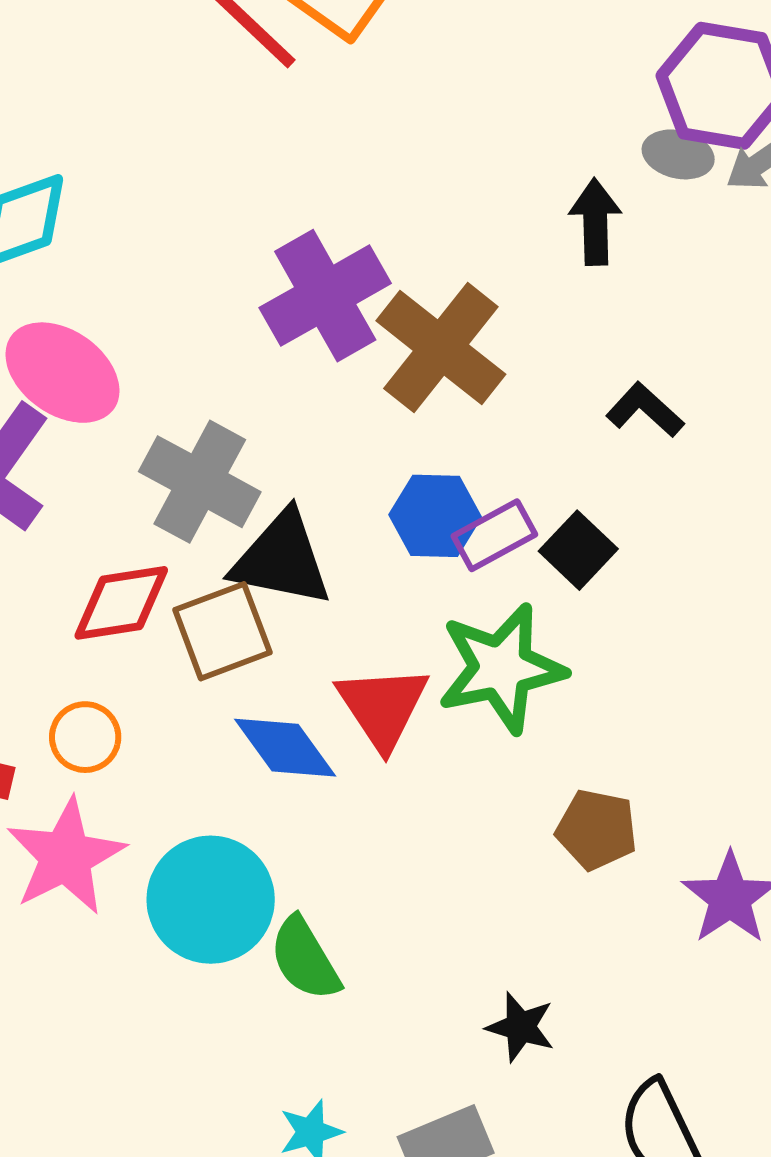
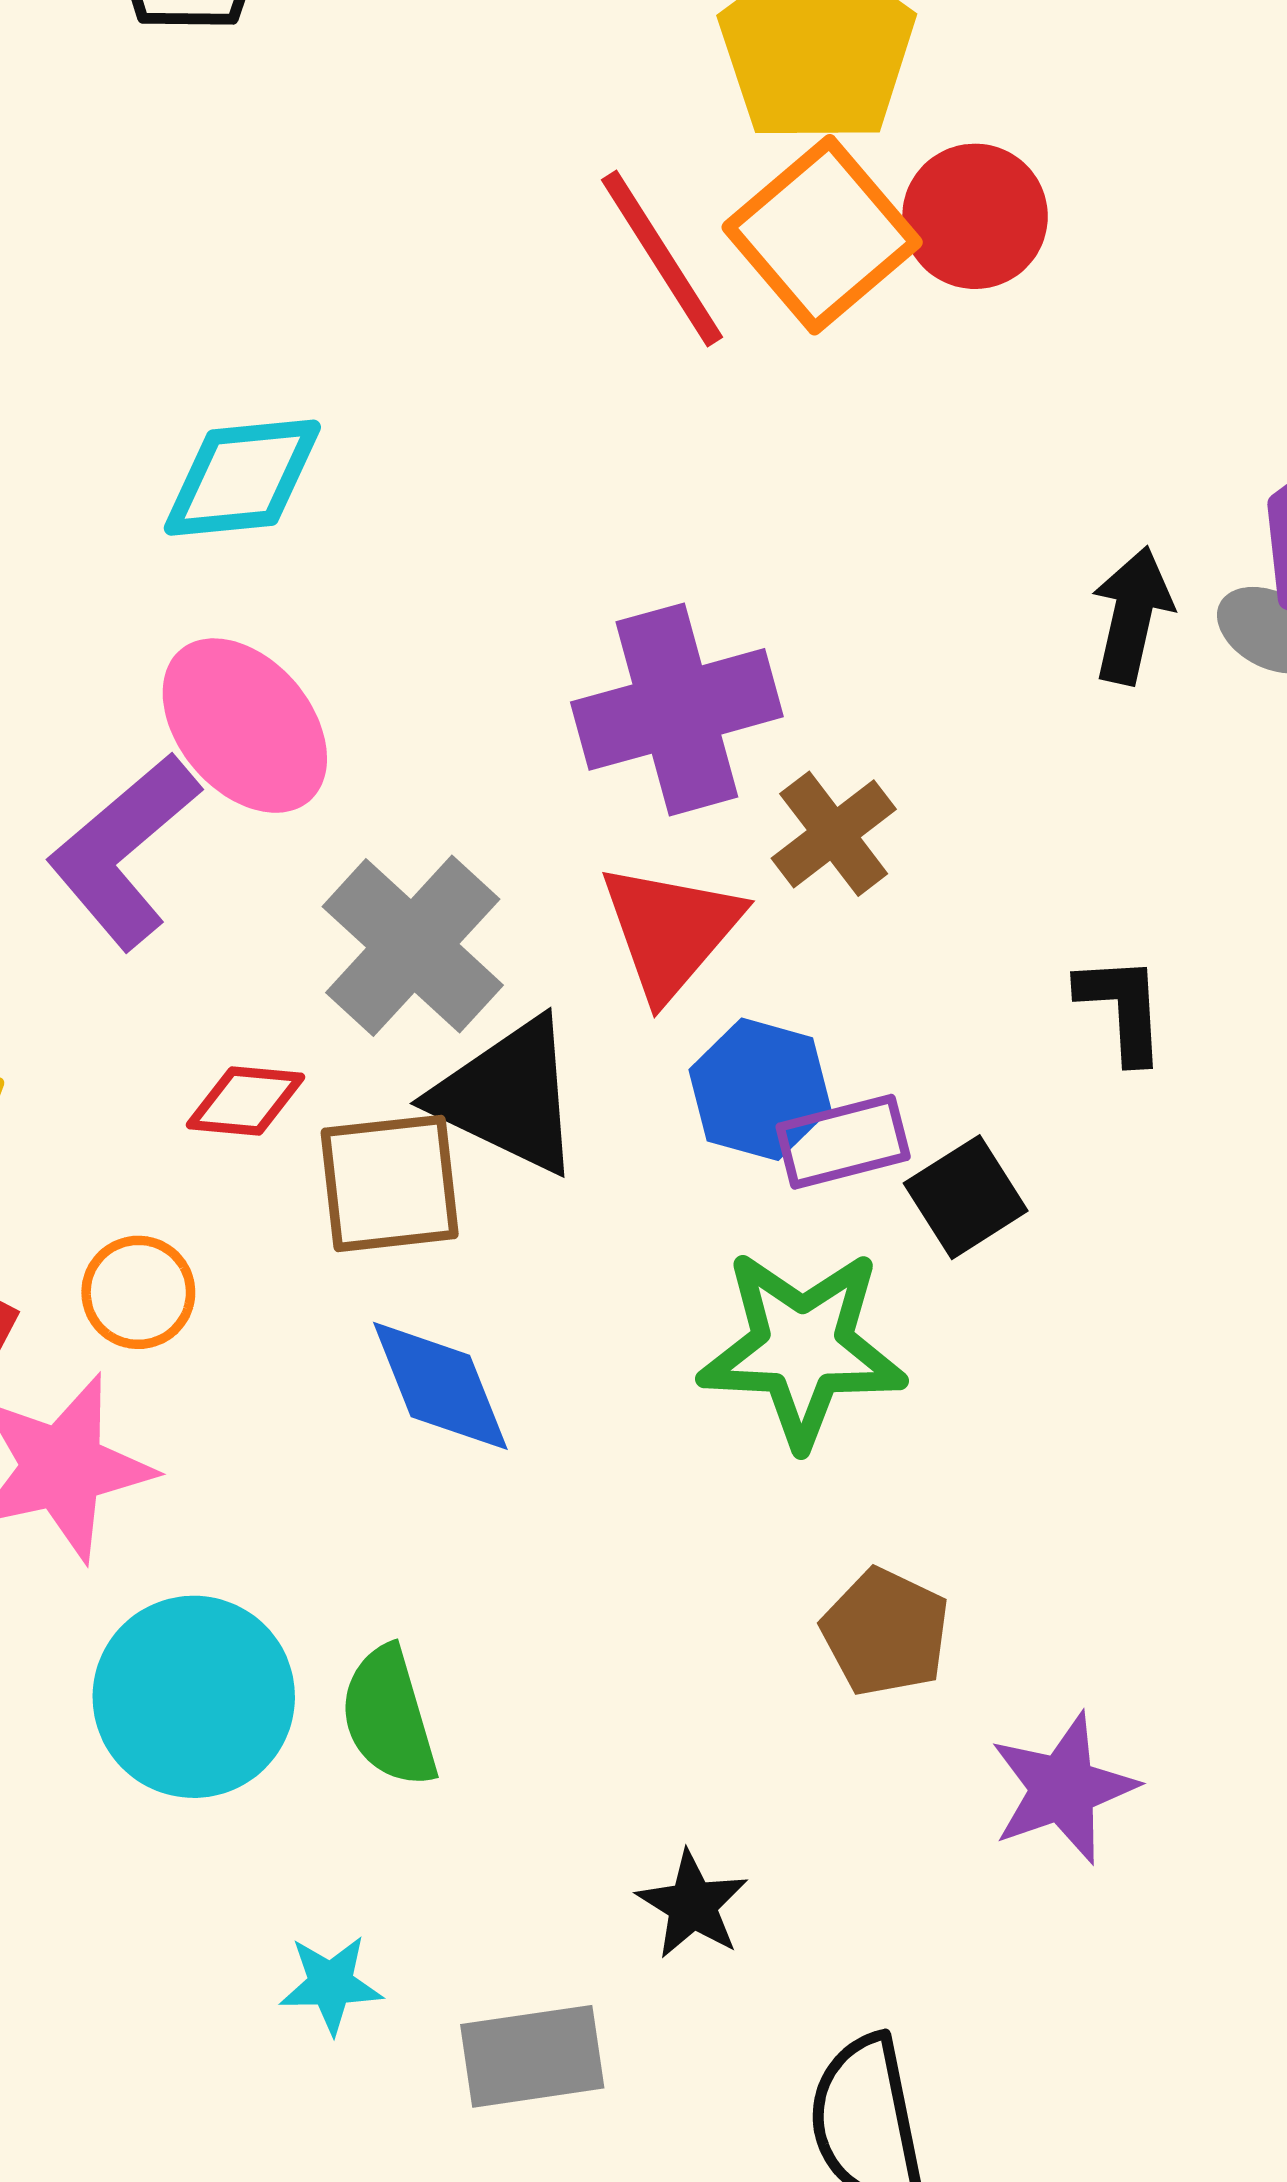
black arrow: (595, 222) -> (1132, 615), moved
brown cross: (441, 348) -> (834, 834), size x0.6
black L-shape: (645, 410) -> (1122, 1008), turned 30
red diamond: (121, 603) -> (246, 1101), size x0.7
red triangle: (383, 707) -> (671, 930), moved
cyan circle: (211, 900) -> (194, 1697), moved

